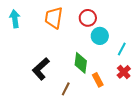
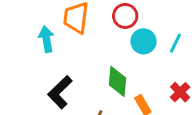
cyan arrow: (15, 19) -> (46, 39), moved
cyan line: (122, 49) -> (175, 43), moved

